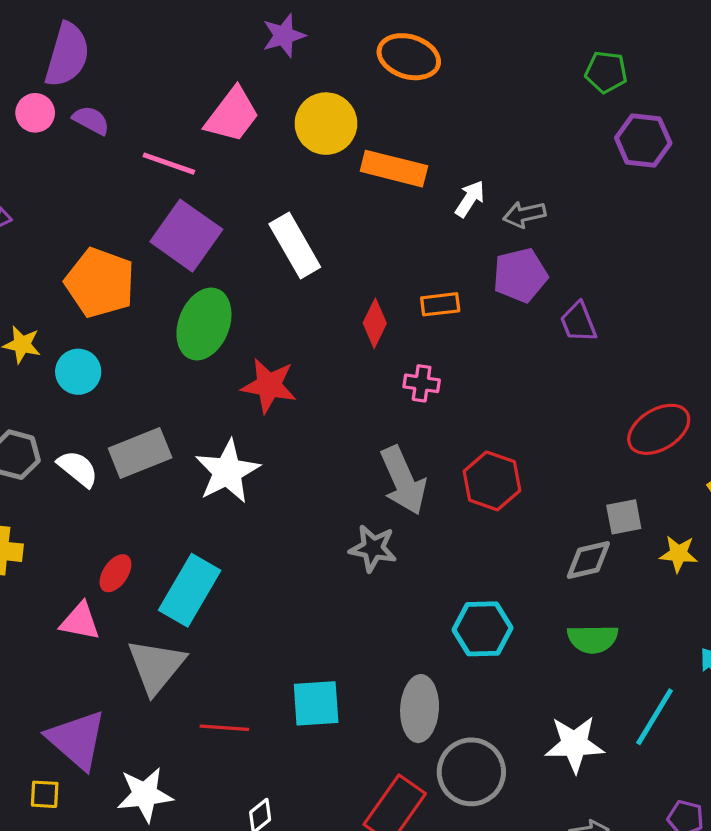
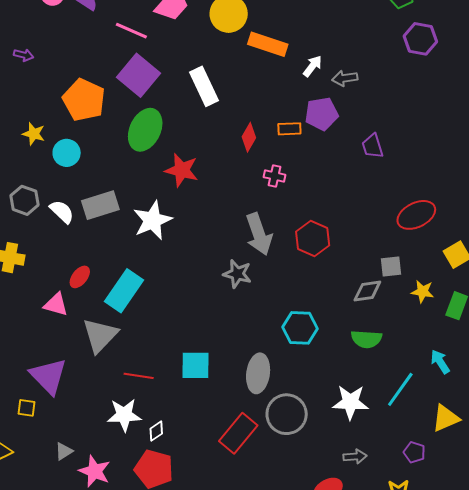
purple pentagon: (520, 275) -> (321, 114), moved
white star: (145, 795) -> (124, 415), moved

